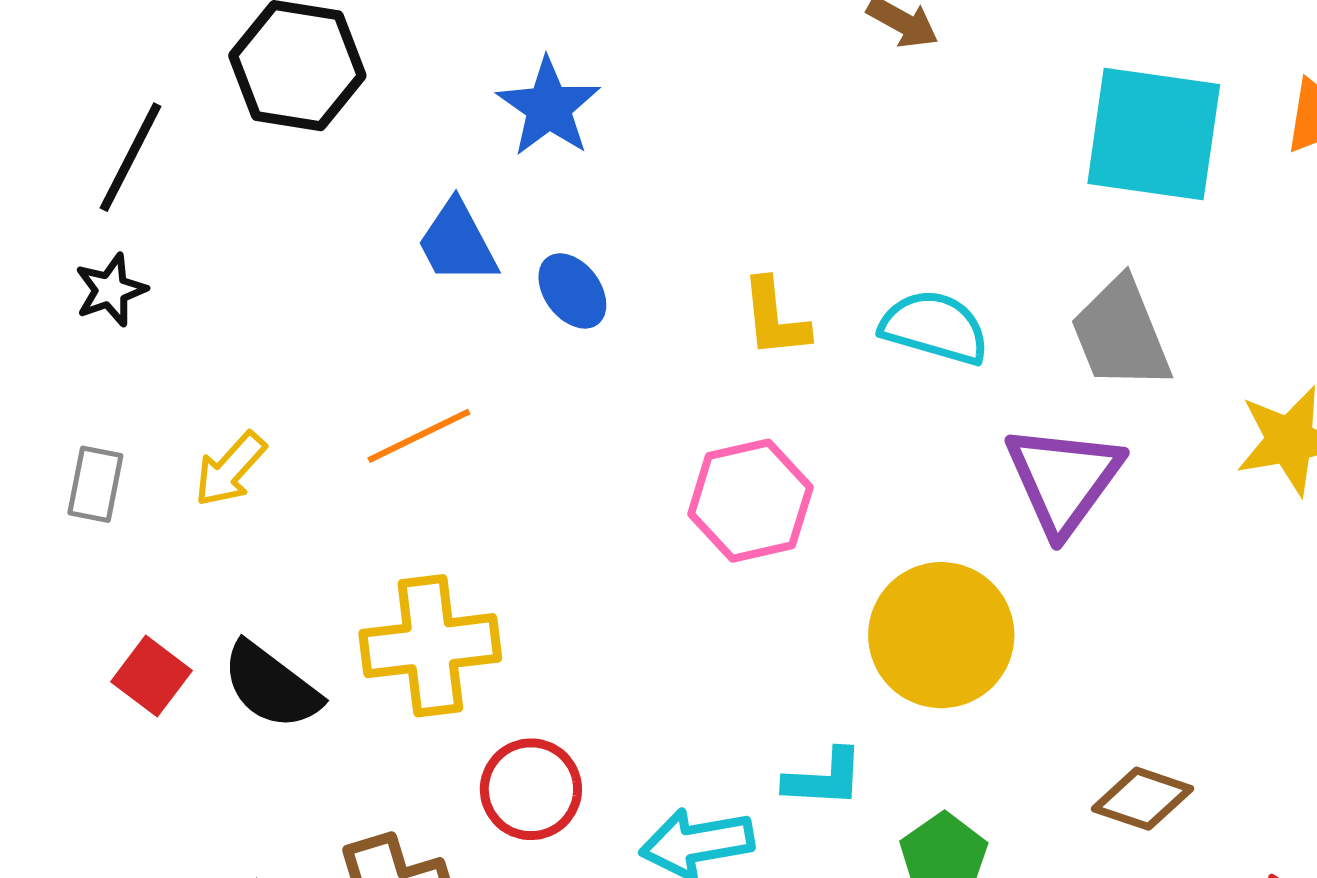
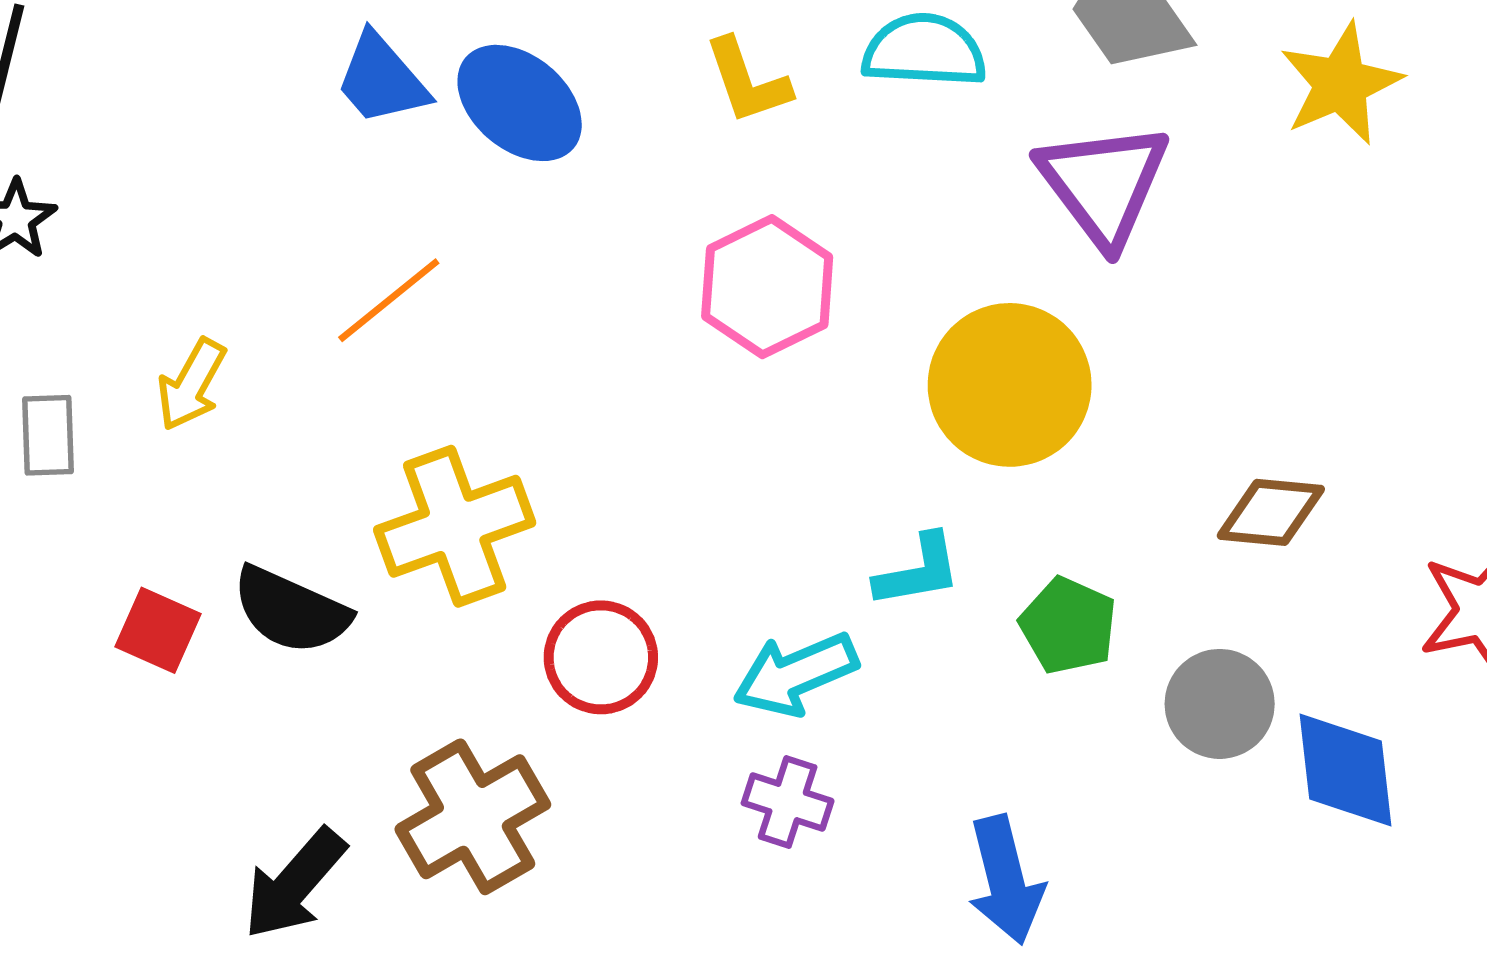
blue ellipse: (572, 291) -> (520, 103), size x1.5

